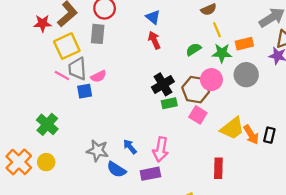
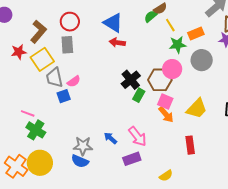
blue triangle: (153, 17) -> (113, 23), size x1.5
red star: (43, 23) -> (19, 52), moved
red arrow: (154, 40) -> (117, 43), turned -49
green semicircle: (194, 49) -> (151, 16), moved
pink line: (62, 75) -> (28, 113), moved
green rectangle: (169, 103) -> (139, 95), turned -40
orange arrow: (251, 135) -> (166, 115), moved
pink arrow: (161, 149) -> (137, 136), turned -40
yellow circle: (46, 162) -> (40, 163), size x1.6
blue semicircle: (116, 169) -> (80, 161), moved

